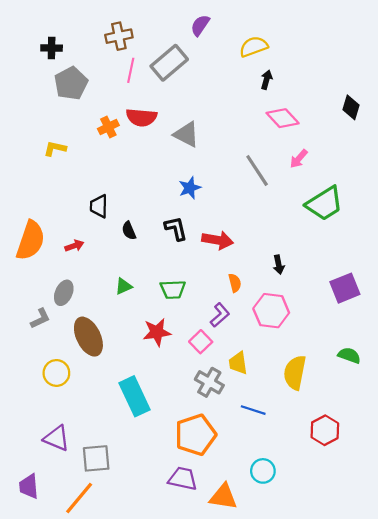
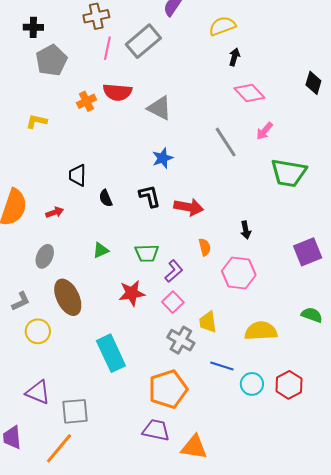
green trapezoid: (324, 204) -> (289, 173), turned 42
purple L-shape: (220, 315) -> (174, 271), moved
gray L-shape: (40, 318) -> (21, 301), moved
yellow semicircle: (295, 373) -> (261, 331), turned 76
cyan circle: (263, 471) -> (252, 384), moved

